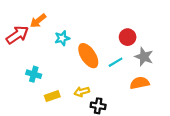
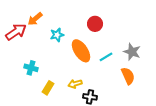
red circle: (128, 37) -> (95, 24), moved
orange semicircle: (140, 83) -> (128, 76), turned 78
yellow rectangle: (52, 96) -> (48, 88), turned -40

